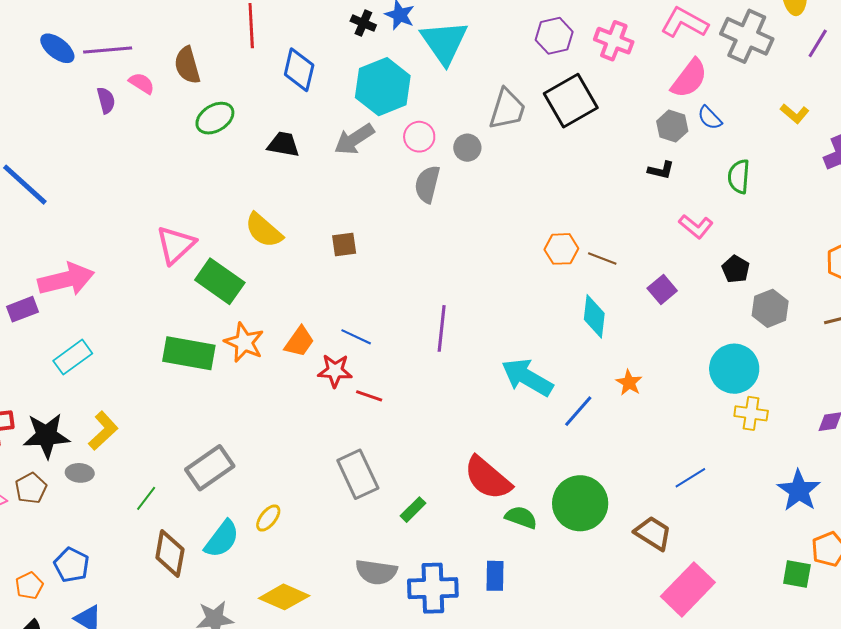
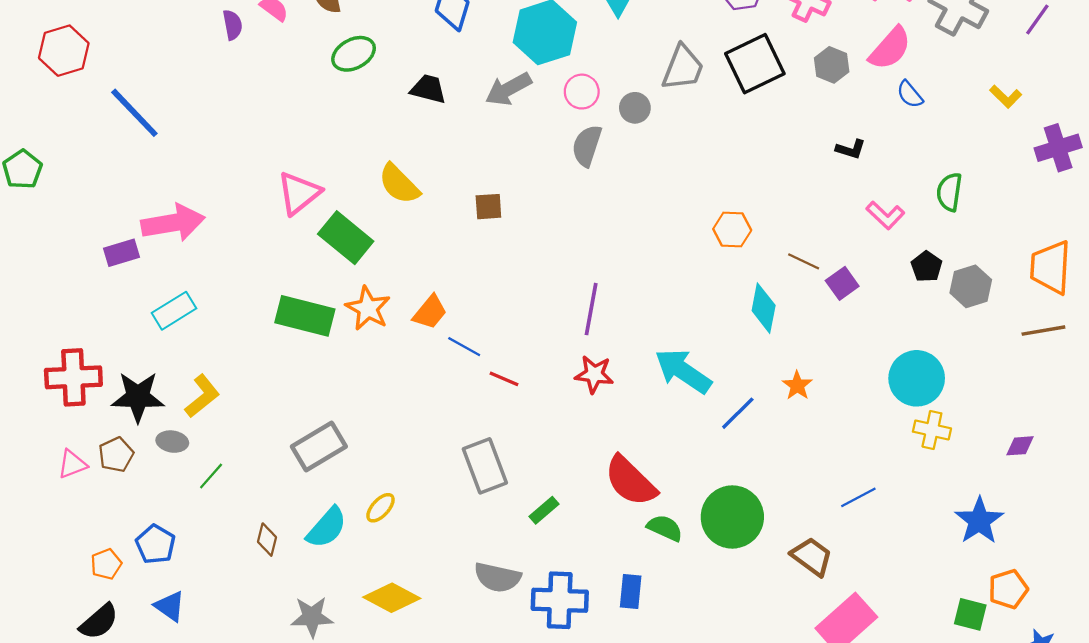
gray hexagon: (672, 126) -> (832, 65), moved
green semicircle: (739, 177) -> (949, 192), moved
brown line: (602, 258) -> (804, 261), moved
gray hexagon: (770, 308) -> (971, 286), moved
blue line: (356, 337) -> (464, 347), moved
red star: (335, 371) -> (594, 374), moved
green line: (146, 498) -> (211, 476), moved
brown diamond: (170, 554) -> (267, 540), size x0.6

